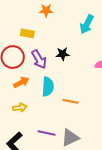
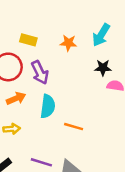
orange star: (46, 10) -> (68, 43), moved
black star: (63, 54) -> (103, 68), moved

